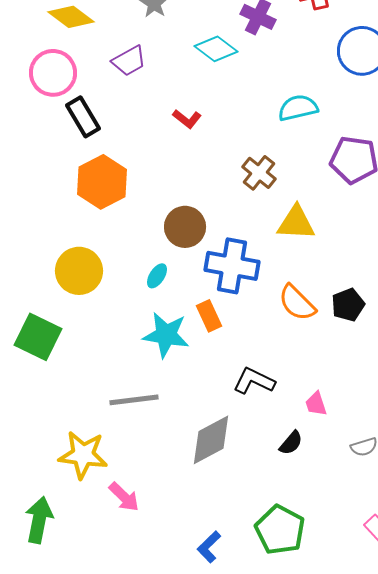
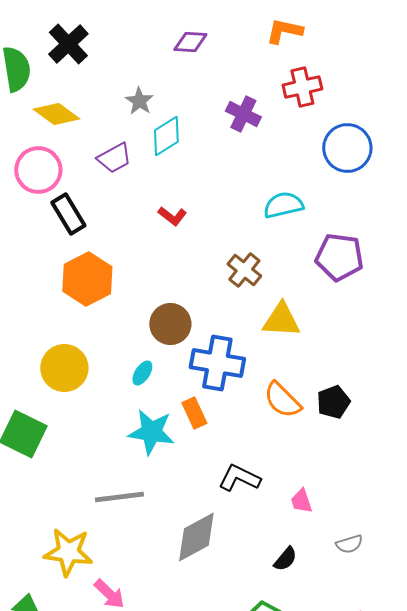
cyan diamond: (216, 49) -> (166, 136), moved, turned -69
black semicircle: (291, 443) -> (285, 559), moved

